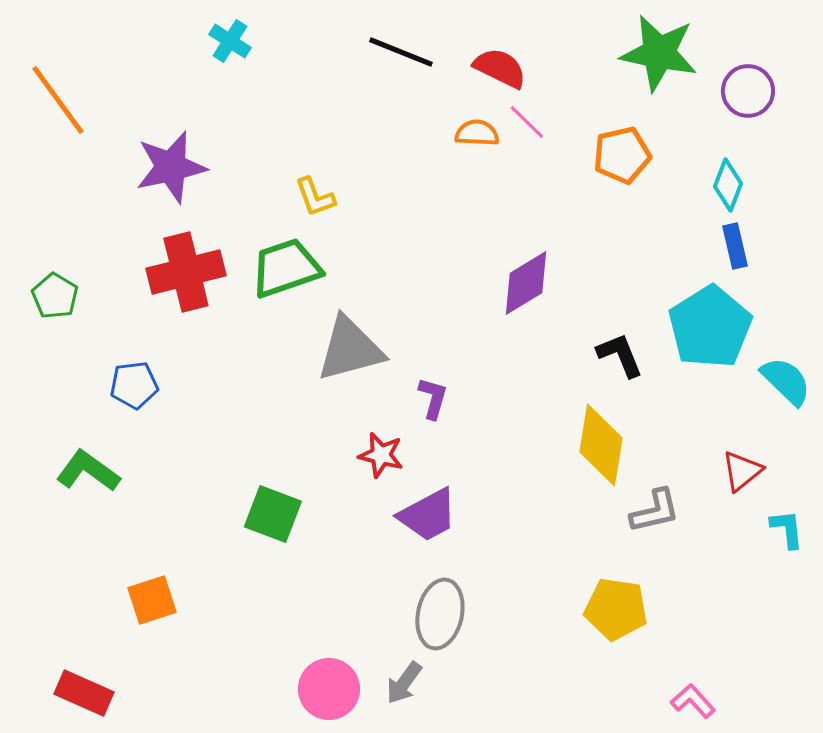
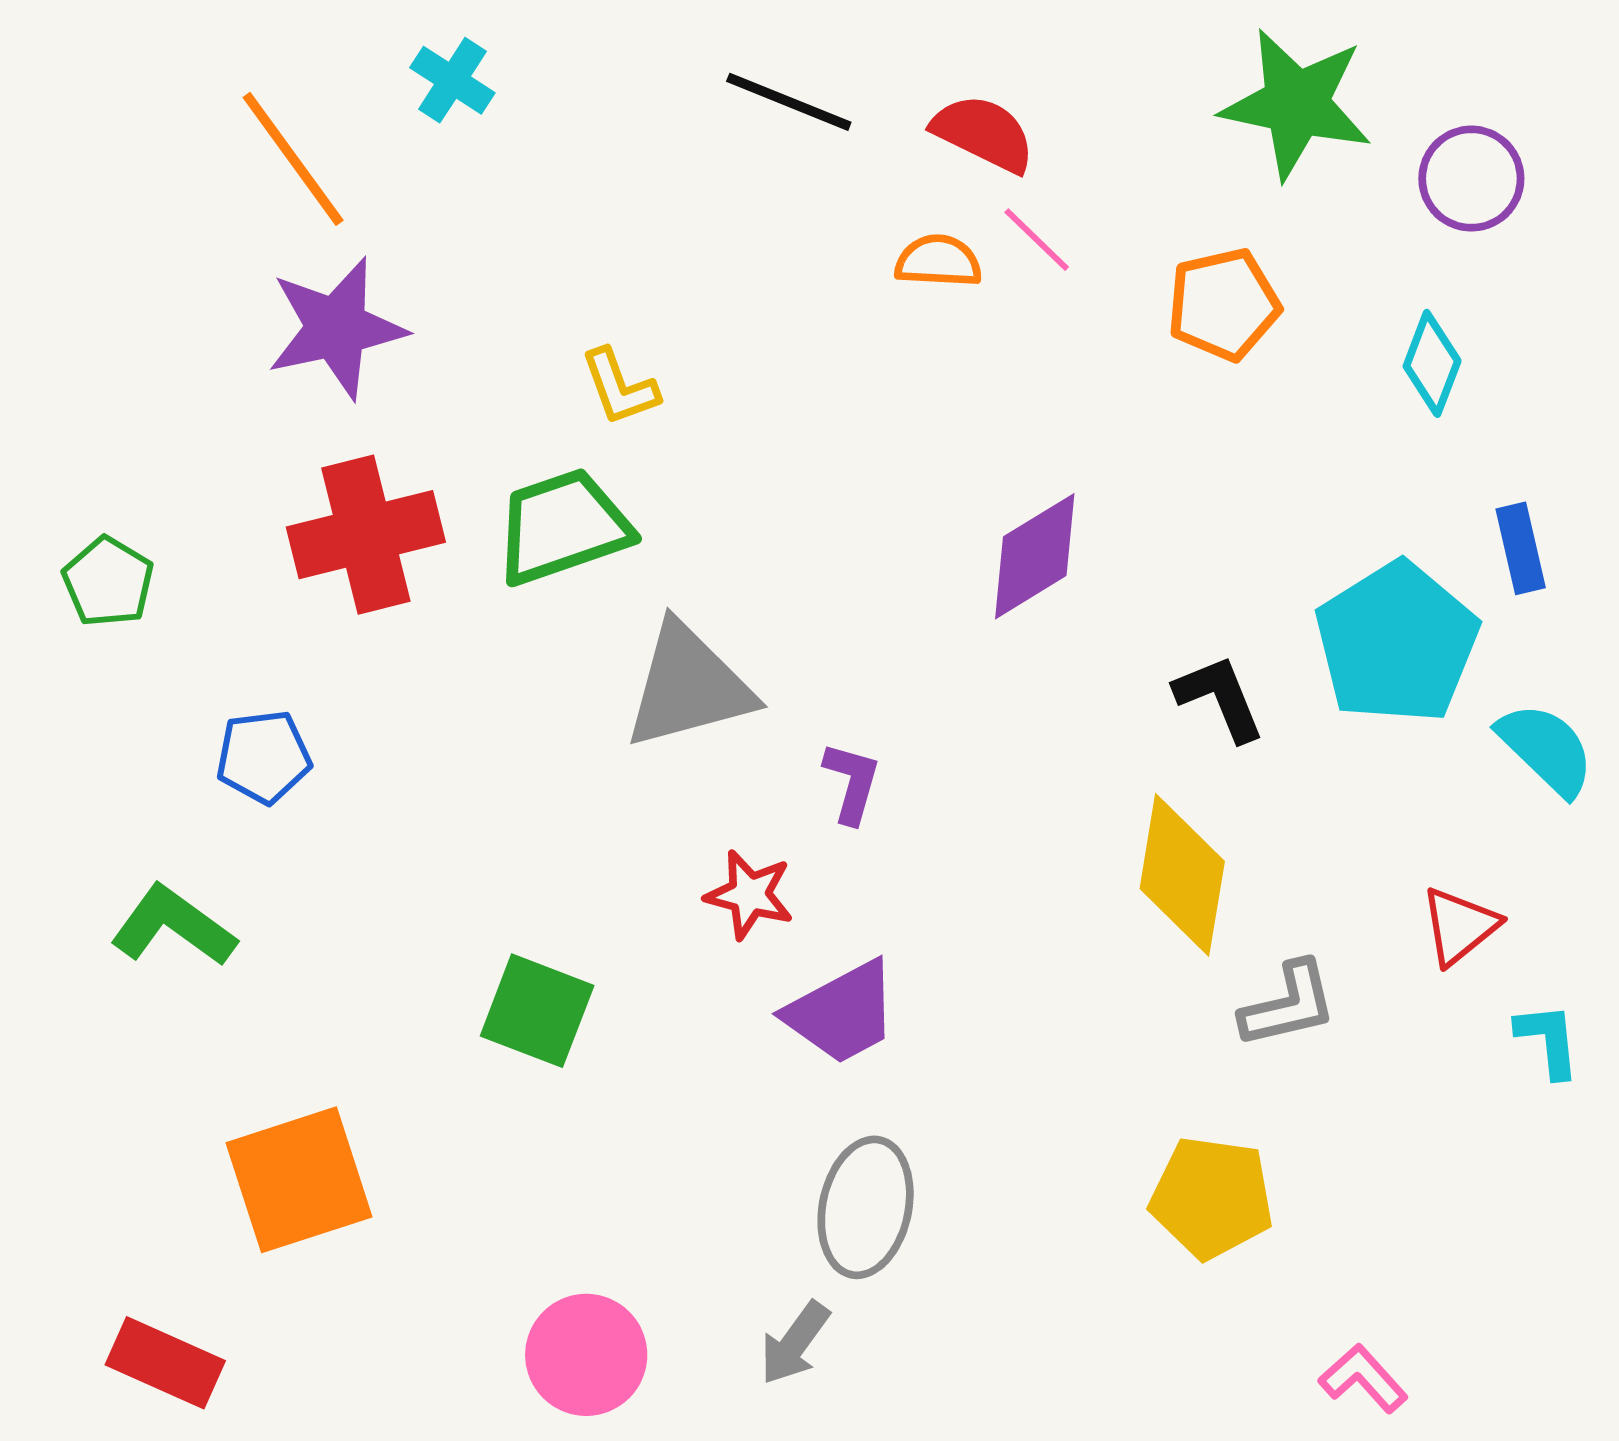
orange line: (58, 100) -> (293, 159), moved
blue rectangle: (735, 246) -> (1521, 548), moved
orange square: (152, 600) -> (299, 1180), size x1.5
pink circle: (329, 689) -> (586, 1355), moved

